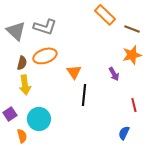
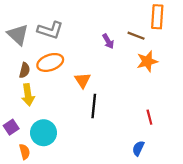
orange rectangle: (105, 15) -> (157, 17), moved, turned 50
brown line: (132, 29) -> (136, 36), moved
purple arrow: (114, 74) -> (108, 41), moved

